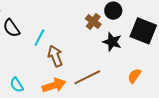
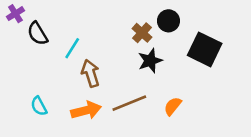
black star: (112, 42) -> (150, 61), moved, turned 30
orange semicircle: (134, 76) -> (173, 106), moved

